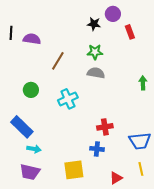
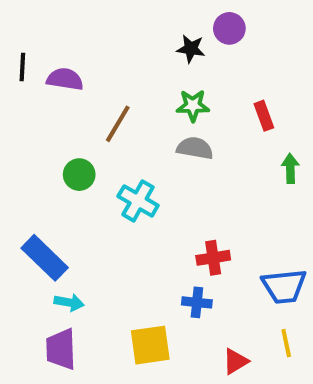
red rectangle: (130, 32) -> (264, 116), moved
green circle: (31, 90) -> (79, 175), moved
cyan cross: (68, 99) -> (138, 201), turned -36
purple trapezoid: (30, 172) -> (61, 349), turned 75

